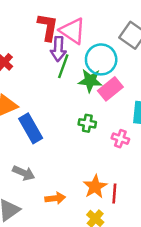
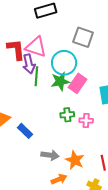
blue rectangle: (31, 128) -> (25, 131), size x0.7
pink cross: (120, 139) -> (86, 121), moved
gray arrow: (24, 173) -> (50, 155), moved
orange star: (95, 187) -> (75, 160), moved

